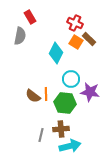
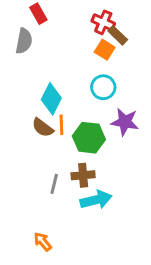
brown rectangle: (89, 39) -> (118, 35), moved
cyan diamond: (56, 53) -> (51, 99), moved
cyan circle: (71, 79) -> (103, 87), moved

